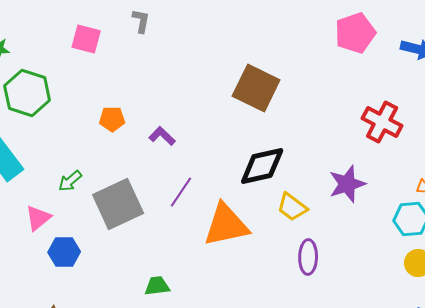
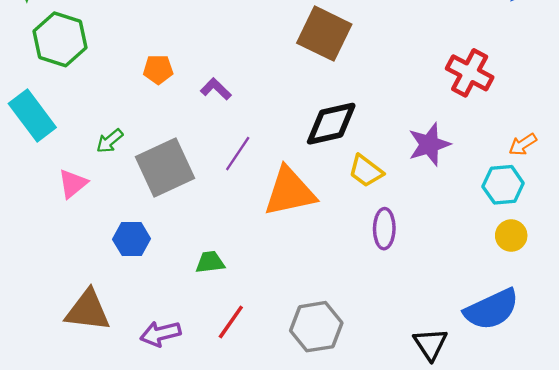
blue hexagon: (64, 252) -> (132, 239), moved

